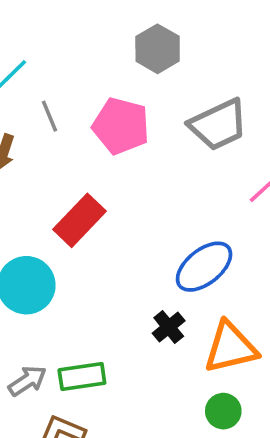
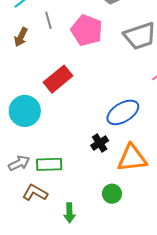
green circle: (223, 411) -> (112, 194), moved

